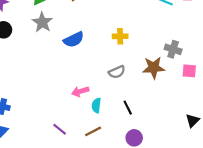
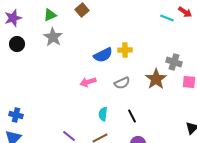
blue semicircle: (74, 40) -> (103, 55), moved
brown star: (154, 68) -> (156, 79), turned -30
pink arrow: (80, 91) -> (88, 82), moved

